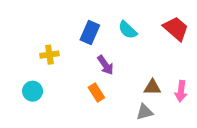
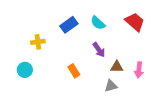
blue rectangle: (90, 33) -> (69, 25), turned 30
purple arrow: (105, 65) -> (99, 50), moved

